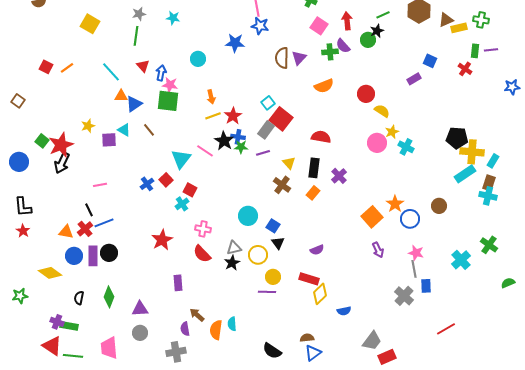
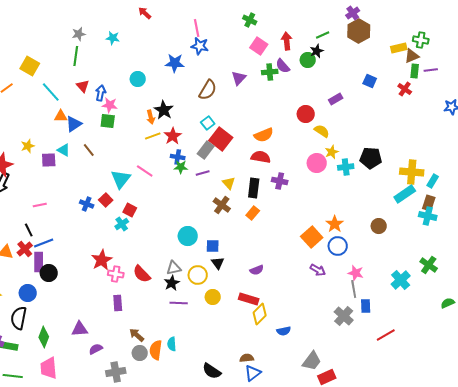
brown triangle: (446, 20) -> (412, 56), moved
yellow square: (90, 24) -> (30, 66), moved
brown semicircle: (282, 58) -> (208, 90), moved, turned -150
purple rectangle: (414, 79) -> (336, 99), moved
orange semicircle: (324, 86) -> (264, 135), moved
green square: (168, 101) -> (108, 121), size x0.7
black pentagon: (457, 138) -> (371, 158), moved
black star: (224, 141) -> (164, 110), moved
cyan cross: (406, 147) -> (346, 167), turned -35
purple cross: (339, 176) -> (280, 181), moved, turned -35
blue cross: (147, 184) -> (87, 204), turned -32
blue circle: (410, 219) -> (338, 246), moved
blue square: (273, 226) -> (213, 246), turned -32
pink cross: (203, 229) -> (116, 274), moved
purple arrow: (378, 250) -> (318, 270), turned -35
blue circle: (74, 256) -> (28, 293), moved
purple rectangle: (93, 256) -> (39, 262), moved
purple line: (267, 292) -> (179, 303), moved
green diamond: (109, 297) -> (44, 337), moved
black semicircle: (79, 298) -> (19, 318), size x1.6
purple semicircle: (185, 329) -> (96, 349), moved, turned 72
red line: (446, 329) -> (386, 335), moved
gray circle: (140, 333) -> (140, 353), moved

